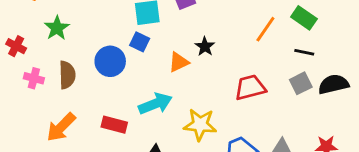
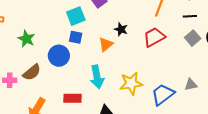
green star: (57, 28) -> (26, 39), moved
brown semicircle: (67, 75) -> (32, 72), turned 66
red trapezoid: (250, 88) -> (154, 37), moved
cyan arrow: (155, 104) -> (97, 77), turned 115

